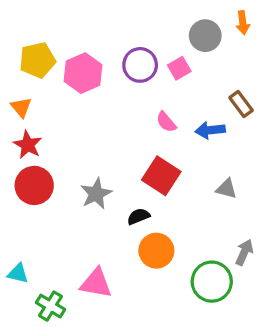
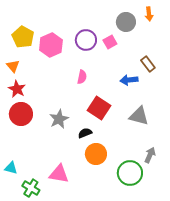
yellow pentagon: (37, 60) -> (23, 37), turned -30
pink semicircle: (166, 122) -> (82, 77), moved, turned -128
gray triangle: (226, 189) -> (139, 116), size x1.5

